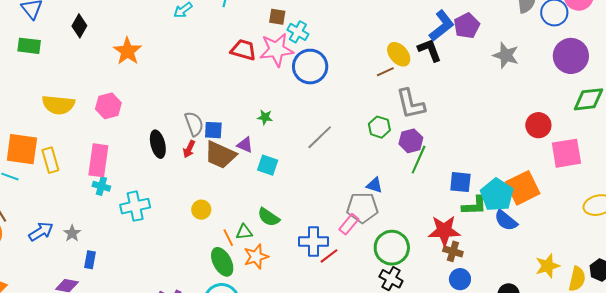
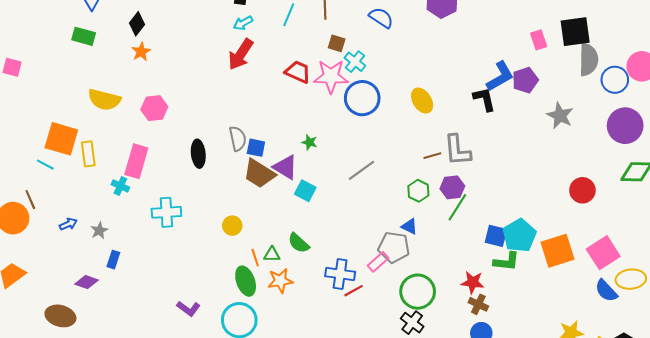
orange star: (127, 51) -> (141, 52), moved, size x0.7
yellow ellipse: (399, 54) -> (422, 101), moved
brown line: (385, 72) -> (432, 156), moved
green hexagon: (379, 127) -> (418, 191), moved
purple triangle: (245, 145) -> (285, 167), size x1.5
red arrow: (189, 149) -> (241, 54), moved, size x1.8
pink square: (566, 153) -> (603, 253), moved, turned -32
cyan cross: (101, 186) -> (120, 186), moved
cyan pentagon: (497, 195) -> (519, 235), moved
blue semicircle: (506, 220) -> (606, 291), moved
blue arrow: (41, 231) -> (68, 224), size x0.7
red star: (444, 231) -> (473, 282), size x0.7

